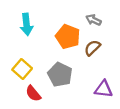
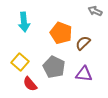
gray arrow: (93, 20) -> (95, 11), moved
purple triangle: (104, 89) -> (84, 74), moved

